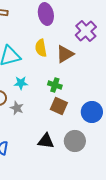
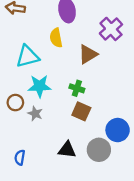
yellow semicircle: (41, 48) -> (56, 38), moved
cyan star: (21, 83) -> (40, 86), size x1.5
blue circle: (92, 112) -> (118, 130), moved

